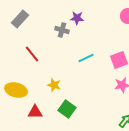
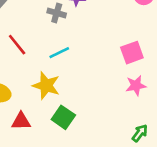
cyan line: (86, 58) -> (59, 53), moved
yellow star: (54, 85) -> (46, 86), size x1.5

